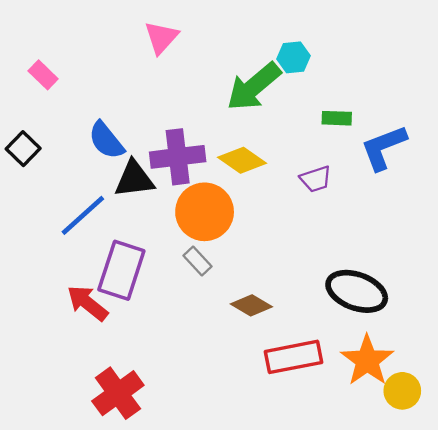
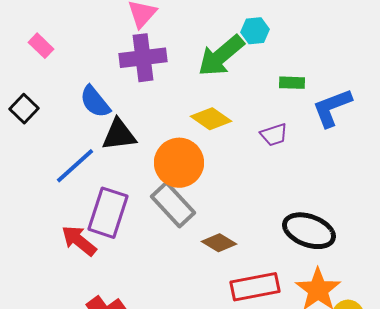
purple cross: (178, 157) -> (143, 58), moved
gray rectangle: (198, 261) -> (173, 205), size x1.8

